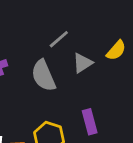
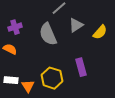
yellow semicircle: (116, 50) -> (100, 32), moved

